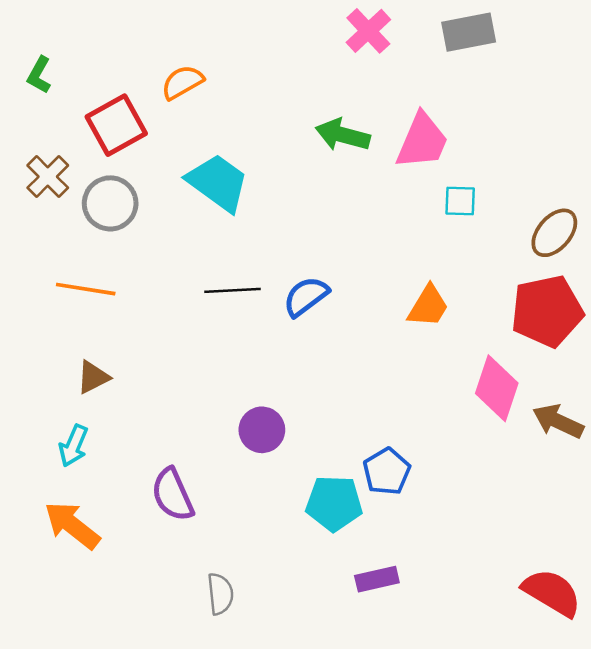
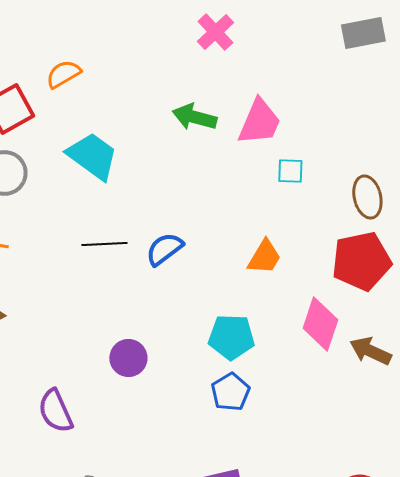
gray rectangle: (469, 32) -> (363, 33), moved
brown ellipse: (554, 233) -> (367, 197), turned -54
cyan pentagon: (334, 503) -> (231, 337), moved

